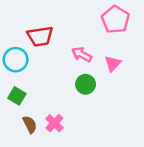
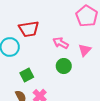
green square: (17, 96) -> (27, 75), moved, turned 32

